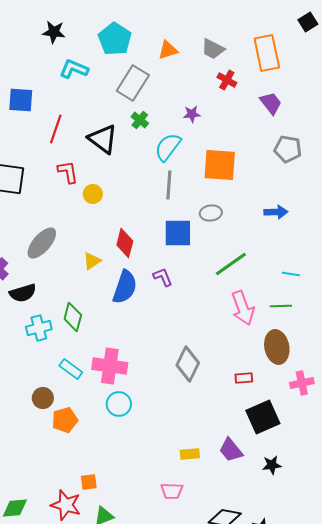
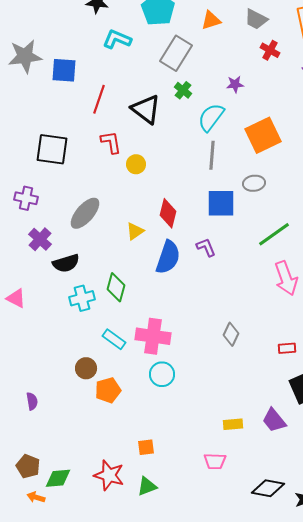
orange square: (220, 165) -> (263, 135), turned -30
gray diamond: (188, 364) -> (231, 334), size x0.7
orange square: (89, 482) -> (146, 447), moved

